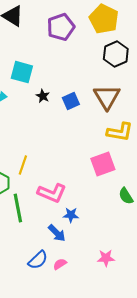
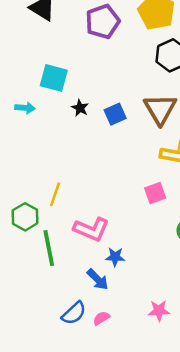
pink square: (103, 164) -> (155, 193), size x0.7

